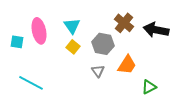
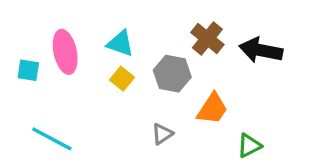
cyan triangle: (72, 26) -> (120, 44), turned -36
gray triangle: (98, 71) -> (162, 134), moved, turned 32

